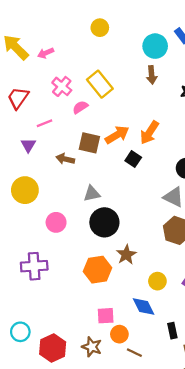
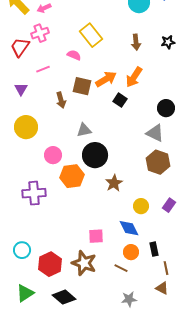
brown arrow: (152, 75) -> (136, 42), moved
pink cross: (62, 86) -> (40, 33), moved, turned 30
pink semicircle: (80, 107) -> (74, 55), turned 56
purple triangle: (28, 145) -> (21, 89), moved
brown arrow: (65, 159) -> (61, 100), turned -119
orange hexagon: (98, 270) -> (72, 176), moved
orange circle: (119, 334) -> (131, 252), moved
brown star: (92, 347) -> (84, 263), size x1.4

